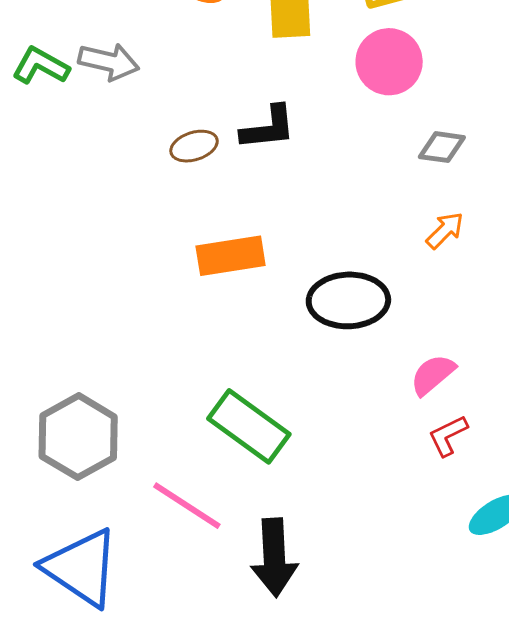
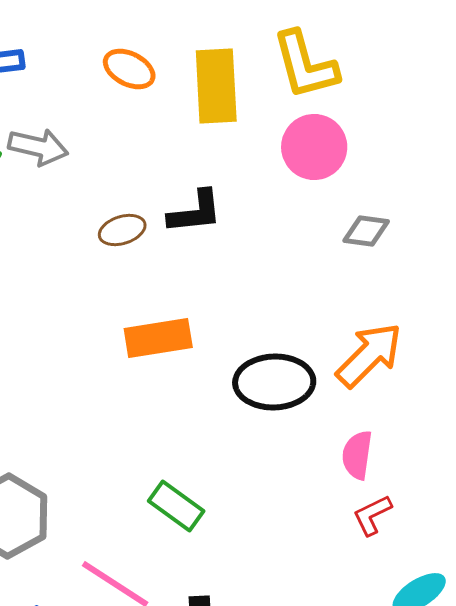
orange arrow: (445, 230) -> (369, 355), moved, size x1.8
pink semicircle: (433, 375) -> (357, 455), turned -42
green rectangle: (249, 426) -> (176, 506), size x0.7

